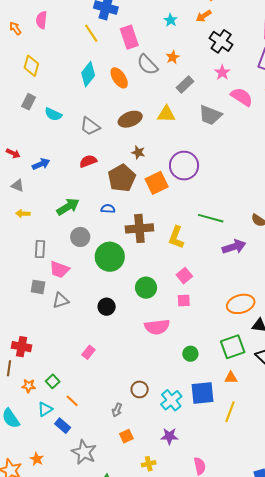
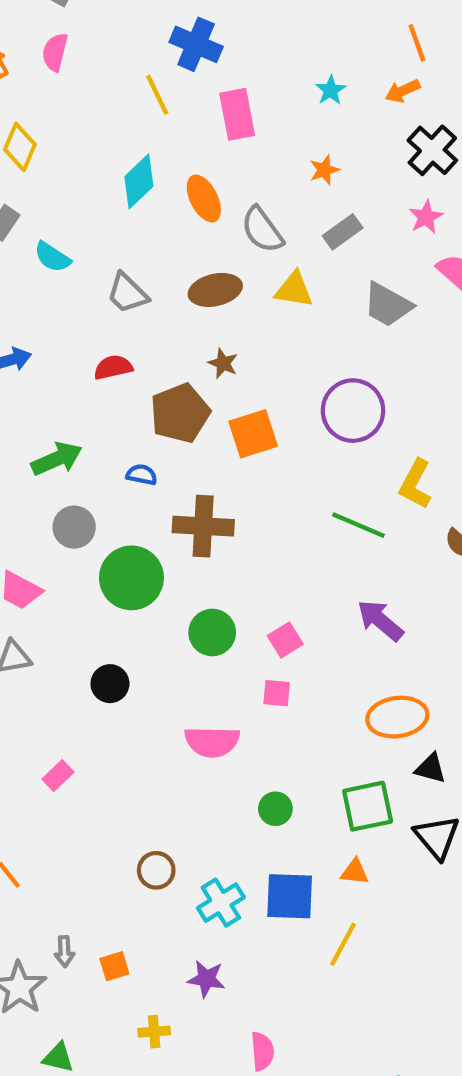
gray semicircle: (147, 65) -> (262, 230), moved
purple circle: (184, 166) -> (353, 411), moved
yellow L-shape: (176, 237) -> (415, 484), moved
purple arrow: (234, 247) -> (380, 620), moved, turned -130
green circle: (146, 288) -> (212, 632), moved
gray arrow: (117, 410) -> (64, 952), moved, turned -32

